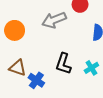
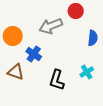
black L-shape: (63, 64) -> (57, 80), moved
blue cross: (36, 80) -> (34, 54), moved

